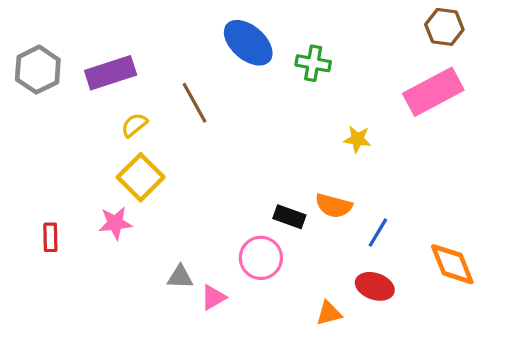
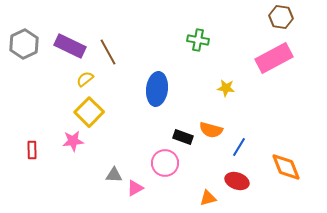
blue ellipse: (248, 43) -> (157, 89), moved, turned 56
purple rectangle: (111, 73) -> (70, 46), turned 44
brown line: (194, 103) -> (108, 52), moved

